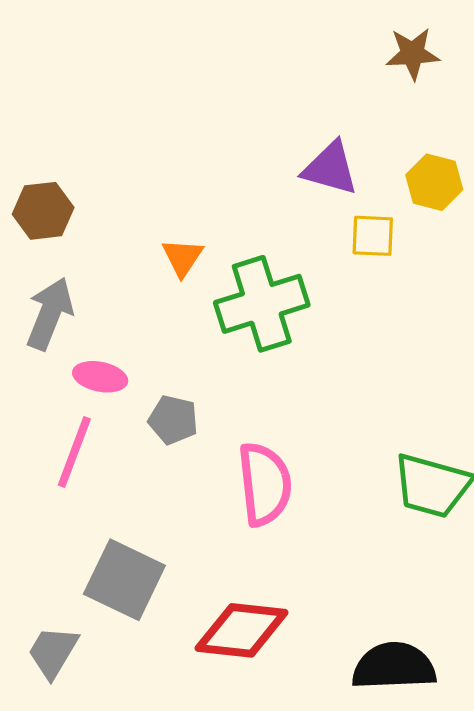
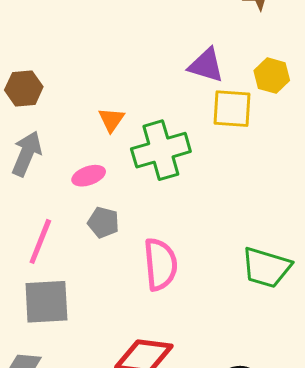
yellow square: (373, 236) -> (232, 109), size x1.4
pink ellipse: (100, 377) -> (89, 176), moved, turned -32
gray square: (124, 580) -> (46, 302), moved, turned -30

